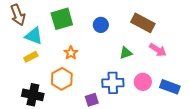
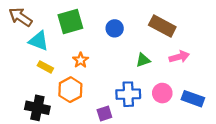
brown arrow: (18, 15) -> (20, 17), turned 145
pink arrow: (158, 50) -> (179, 57), turned -48
yellow rectangle: (31, 57) -> (45, 67), moved, turned 56

